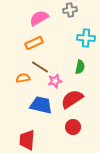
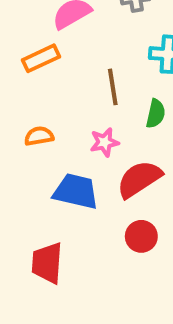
orange rectangle: (34, 43) -> (41, 58), moved
brown line: (40, 67) -> (113, 87), moved, turned 48

